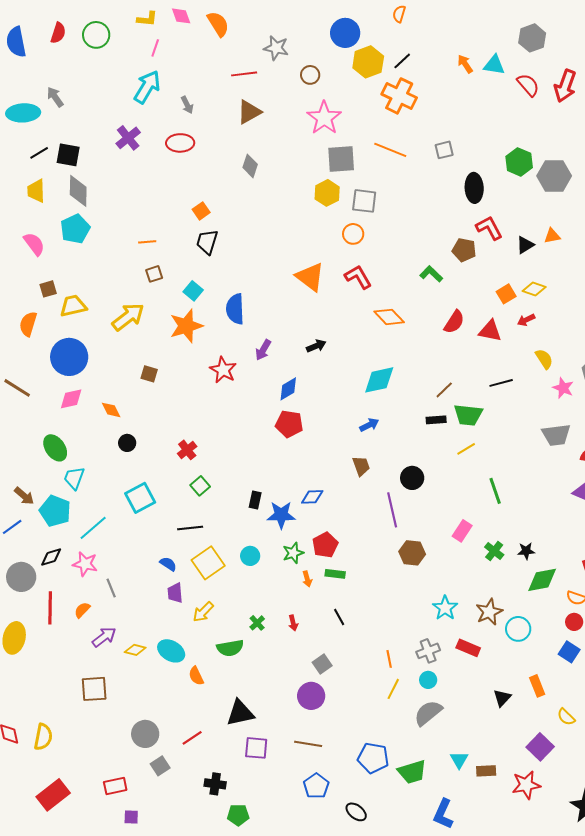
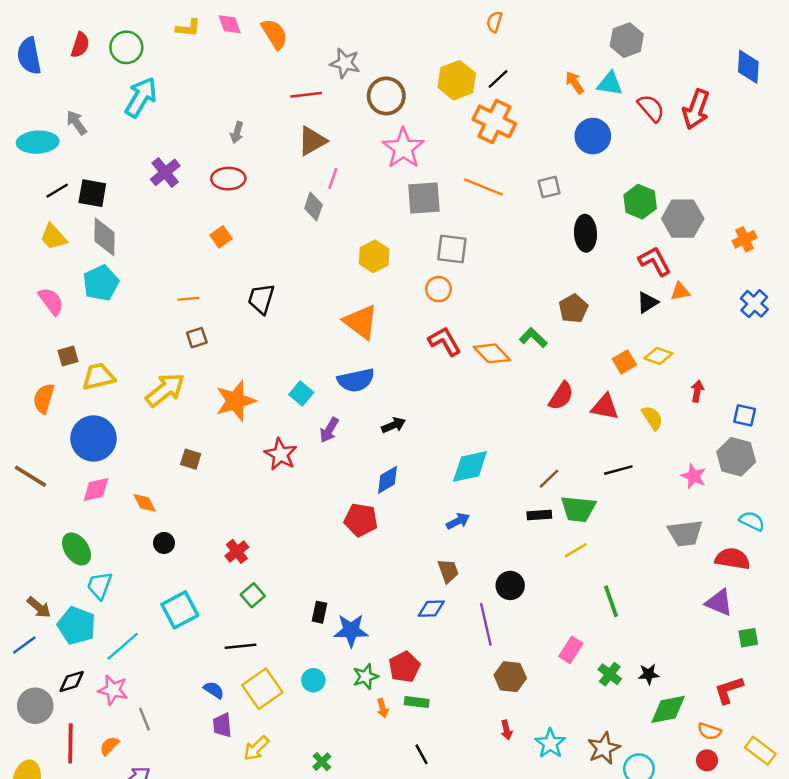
blue circle: (345, 33) -> (593, 136), moved
gray hexagon: (532, 38) -> (627, 40), moved
pink line: (155, 48) -> (333, 179), moved
brown circle: (310, 75) -> (386, 96), size x1.6
cyan arrow: (147, 87) -> (141, 97), moved
gray arrow: (187, 105) -> (237, 132), turned 42
yellow trapezoid: (36, 191) -> (53, 237), turned -40
yellow hexagon: (327, 193) -> (374, 256), moved
orange square: (201, 211) -> (221, 237), moved
red L-shape: (489, 228) -> (655, 261), moved
brown pentagon: (464, 250) -> (573, 309), turned 30
orange triangle: (310, 277) -> (361, 322), moved
cyan square: (193, 291) -> (301, 394), moved
blue semicircle: (235, 309) -> (356, 380), moved, turned -100
orange diamond: (389, 317) -> (492, 353), moved
red arrow: (526, 320) -> (697, 391), moved, turned 126
yellow semicircle: (544, 359) -> (652, 418), moved
blue diamond: (288, 389) -> (387, 480), moved
blue diamond: (312, 497) -> (431, 609), moved
red arrow: (293, 623) -> (507, 730), moved

